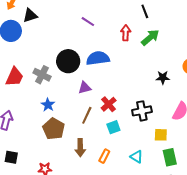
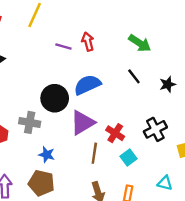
black line: (145, 11) -> (134, 76), moved
red arrow: (126, 33) -> (88, 42), moved
green arrow: (150, 37) -> (140, 43), turned 90
purple triangle: (85, 88) -> (82, 123), size x1.6
brown pentagon: (54, 129) -> (41, 183), moved

